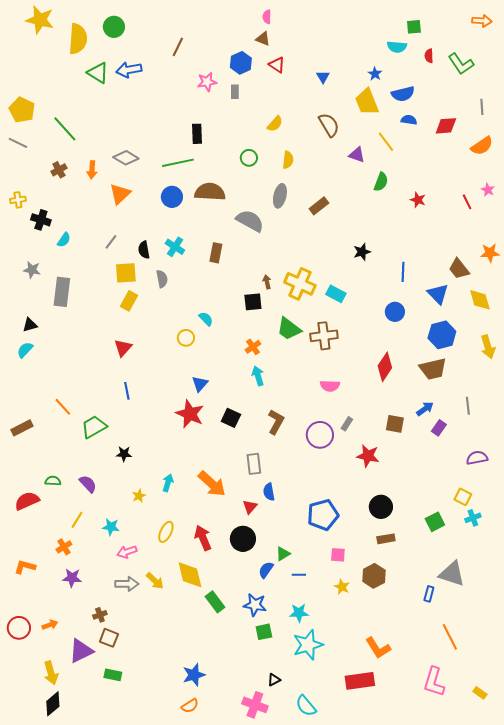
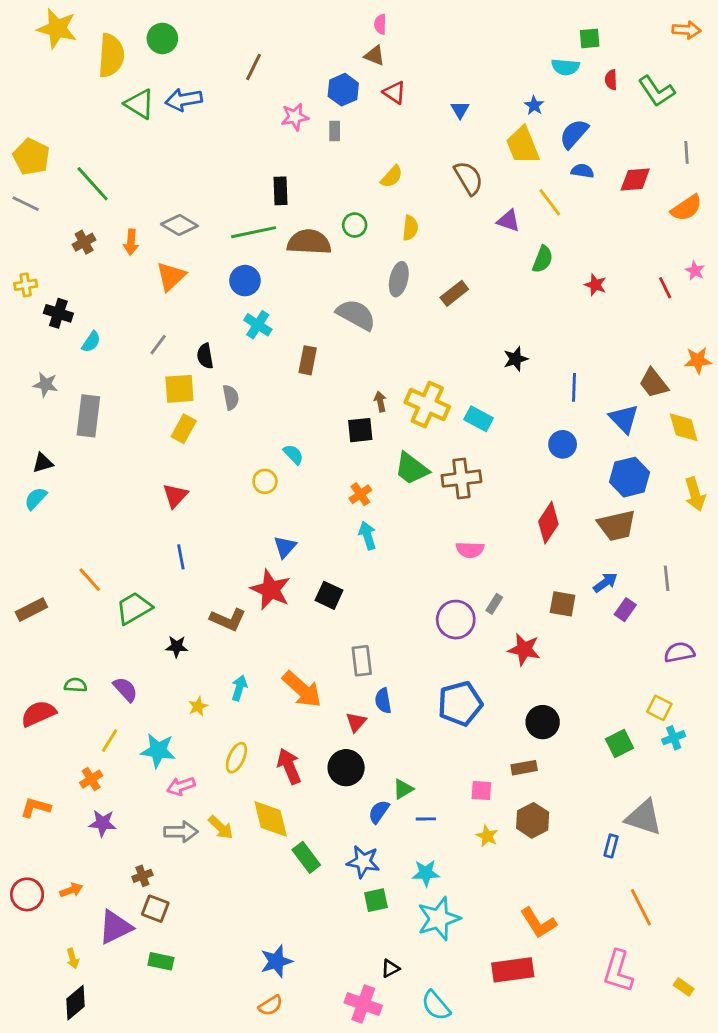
blue semicircle: (403, 94) -> (574, 134), turned 145
brown semicircle: (210, 192) -> (309, 242), moved
cyan cross: (175, 247) -> (258, 325), moved
brown L-shape: (276, 422) -> (228, 620), moved, turned 85
blue pentagon: (323, 515) -> (460, 704), moved
cyan star: (111, 527) -> (158, 751), size x1.4
brown rectangle: (386, 539) -> (524, 768), moved
yellow arrow: (51, 673) -> (73, 958), size x0.6

